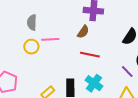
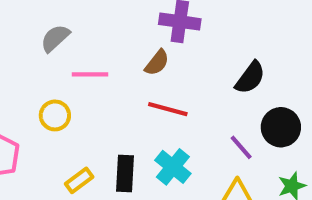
gray semicircle: (32, 22) -> (55, 38), turned 42
yellow circle: (31, 47) -> (55, 115), moved

